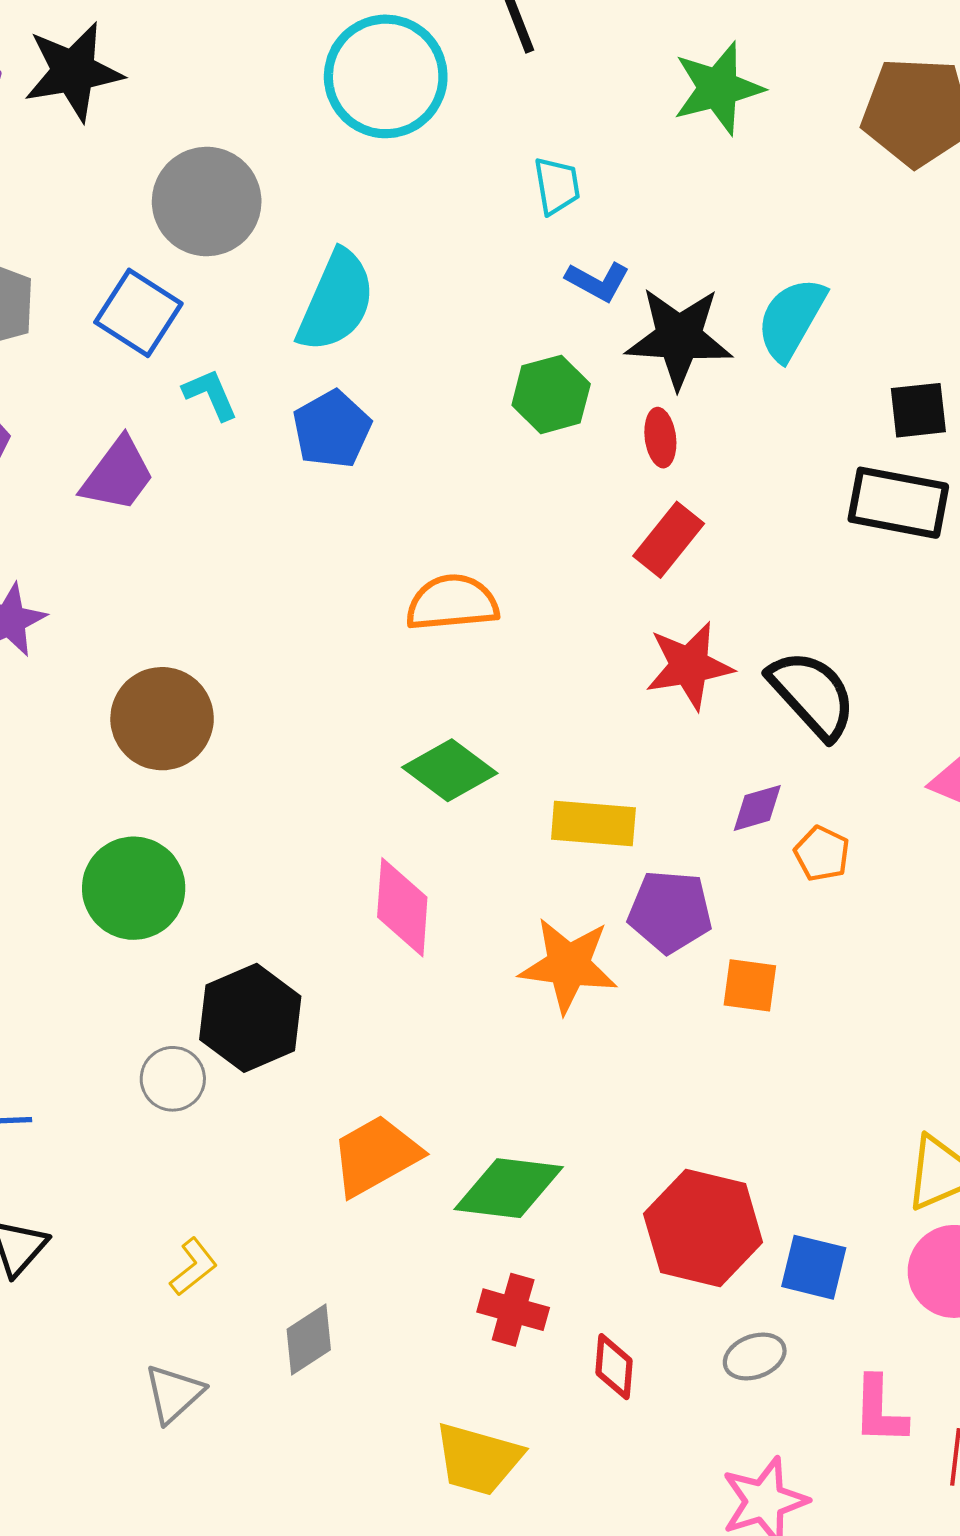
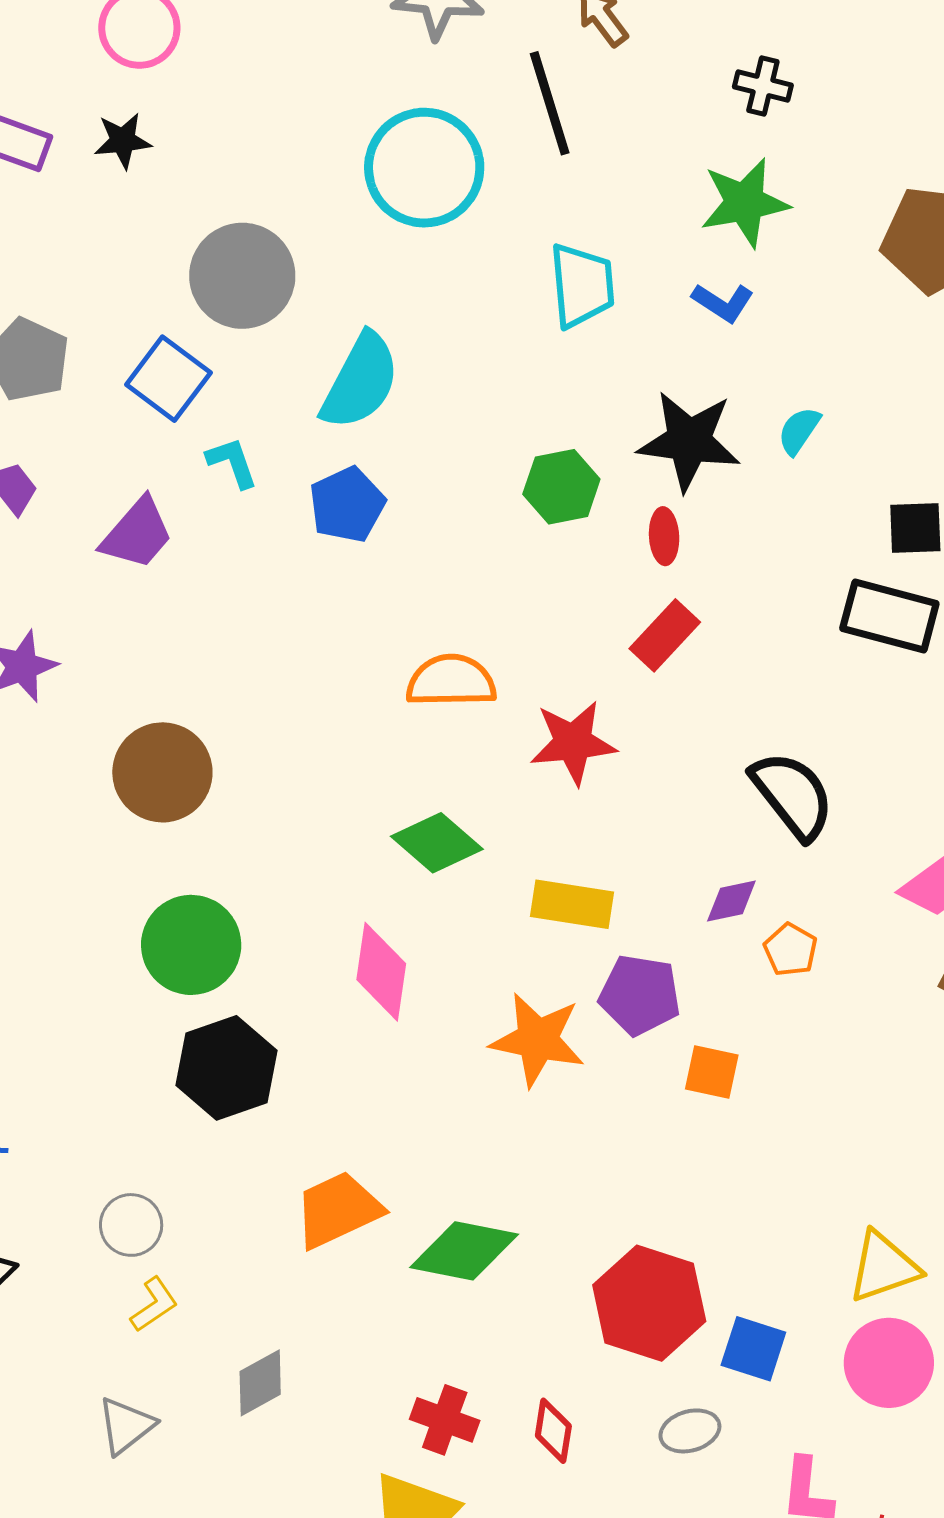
black star: (73, 71) -> (123, 141), size x0.6
cyan trapezoid: (557, 186) -> (582, 285), size x1.5
blue L-shape: (598, 281) -> (723, 302), moved
cyan semicircle: (791, 319) -> (799, 431), size x0.6
red star: (689, 666) -> (573, 743), moved
green circle: (134, 888) -> (191, 945), moved
gray circle: (173, 1079) -> (131, 1225), moved
red cross: (513, 1310) -> (445, 1420), moved

